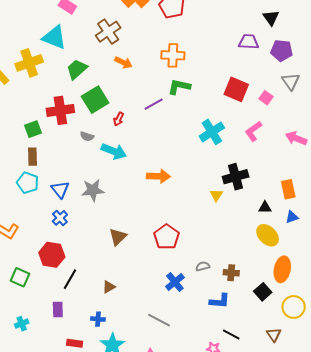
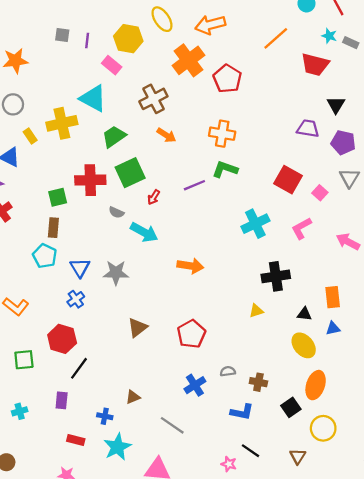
yellow triangle: (216, 195) -> (256, 311), moved, turned 32
green square: (20, 277) -> (24, 360), turned -36
brown triangle: (109, 287) -> (133, 397), moved

